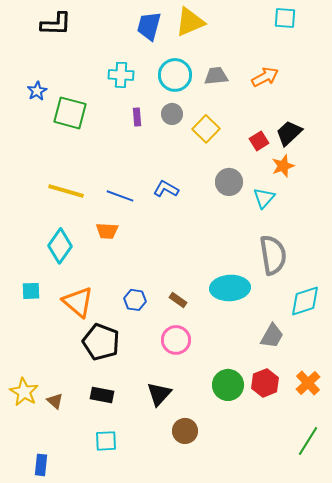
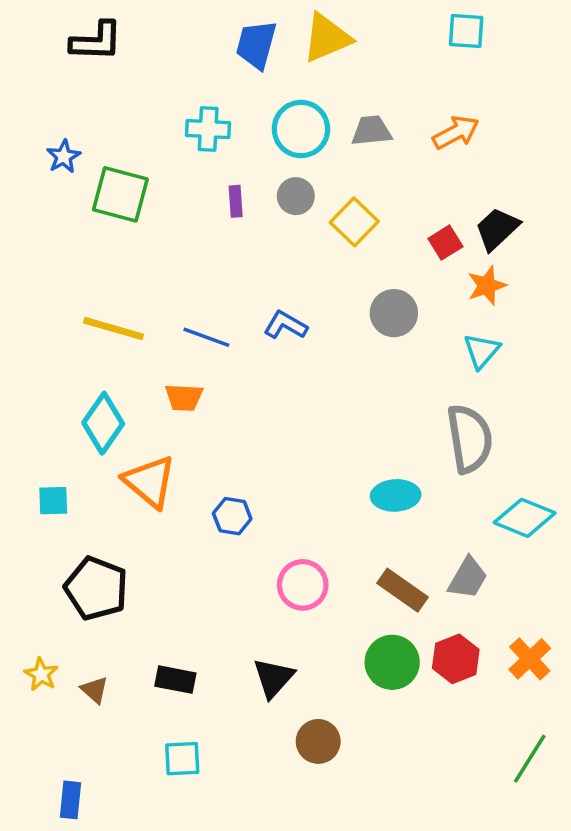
cyan square: (285, 18) -> (466, 31), moved
cyan triangle: (264, 198) -> (482, 351), moved
cyan ellipse: (230, 288) -> (396, 495), size x0.7
brown rectangle: (178, 300) -> (402, 590), moved, size x1.6
cyan diamond: (305, 301) -> (525, 518), turned 40
orange triangle: (78, 302) -> (150, 482), moved
black pentagon: (101, 342) -> (96, 588), moved
yellow star: (24, 392) -> (41, 674), size x0.7

